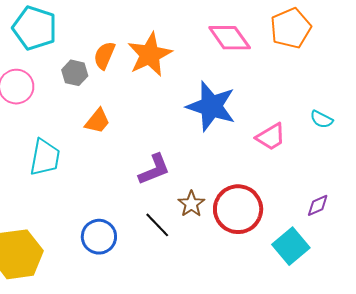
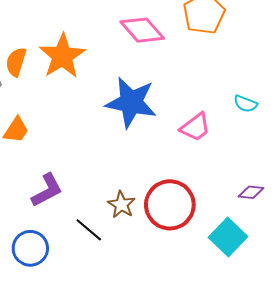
purple L-shape: (154, 169) -> (47, 190), moved
purple diamond: (318, 205) -> (251, 192), turned 35

